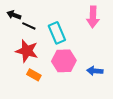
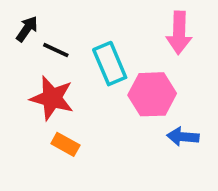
black arrow: (14, 15) -> (27, 29), turned 104
pink hexagon: (64, 61) -> (152, 94), moved

